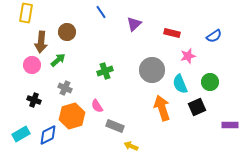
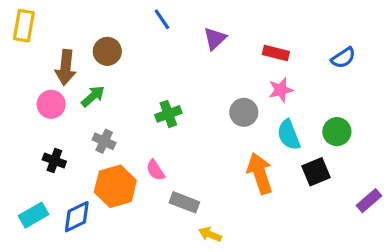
yellow rectangle: (26, 13) -> (24, 26), moved
pink star: (188, 56) -> (281, 90), moved
gray circle: (152, 70) -> (244, 112), size x0.7
purple rectangle: (230, 125) -> (369, 201), turned -42

